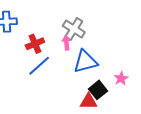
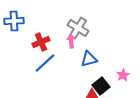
blue triangle: (85, 62) -> (89, 59), size x0.7

